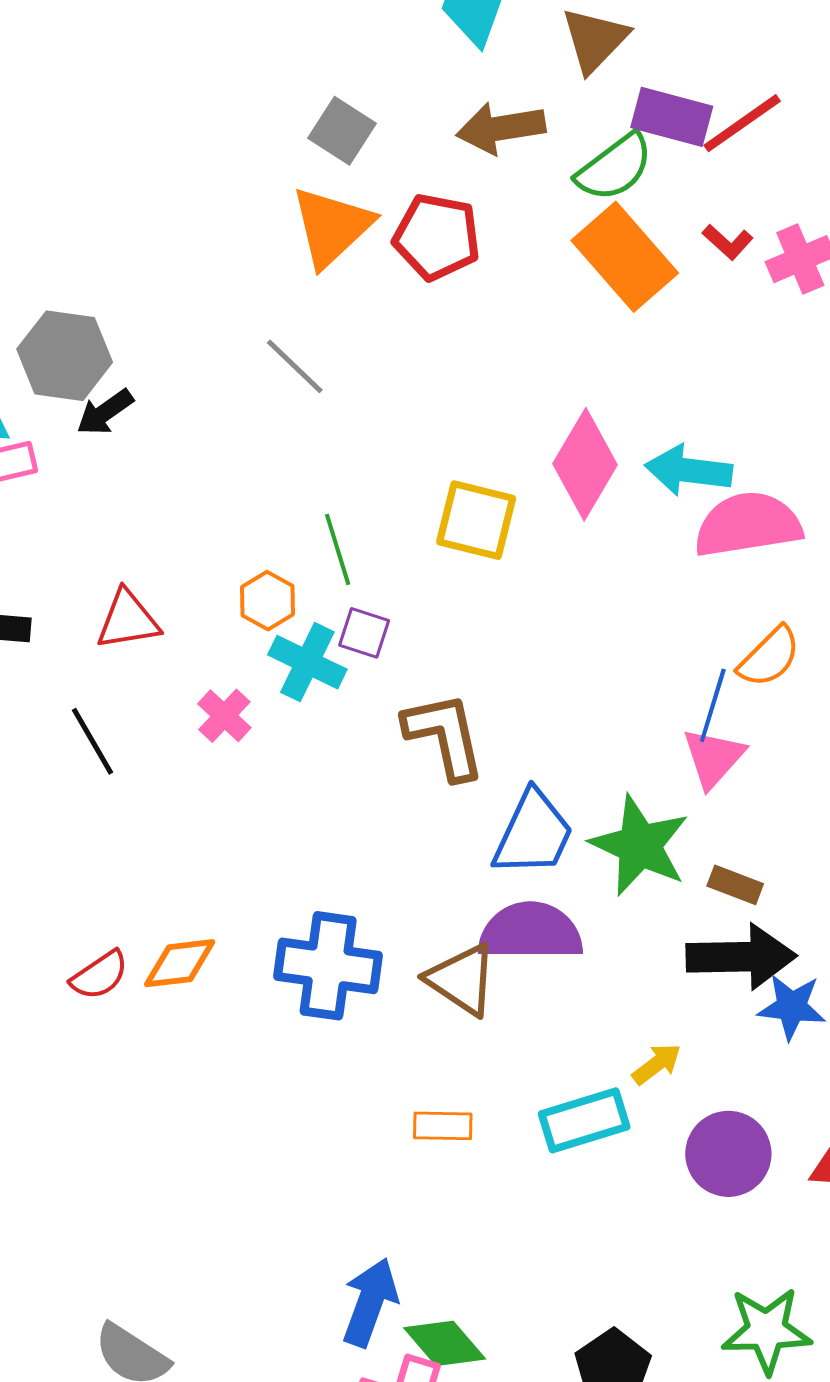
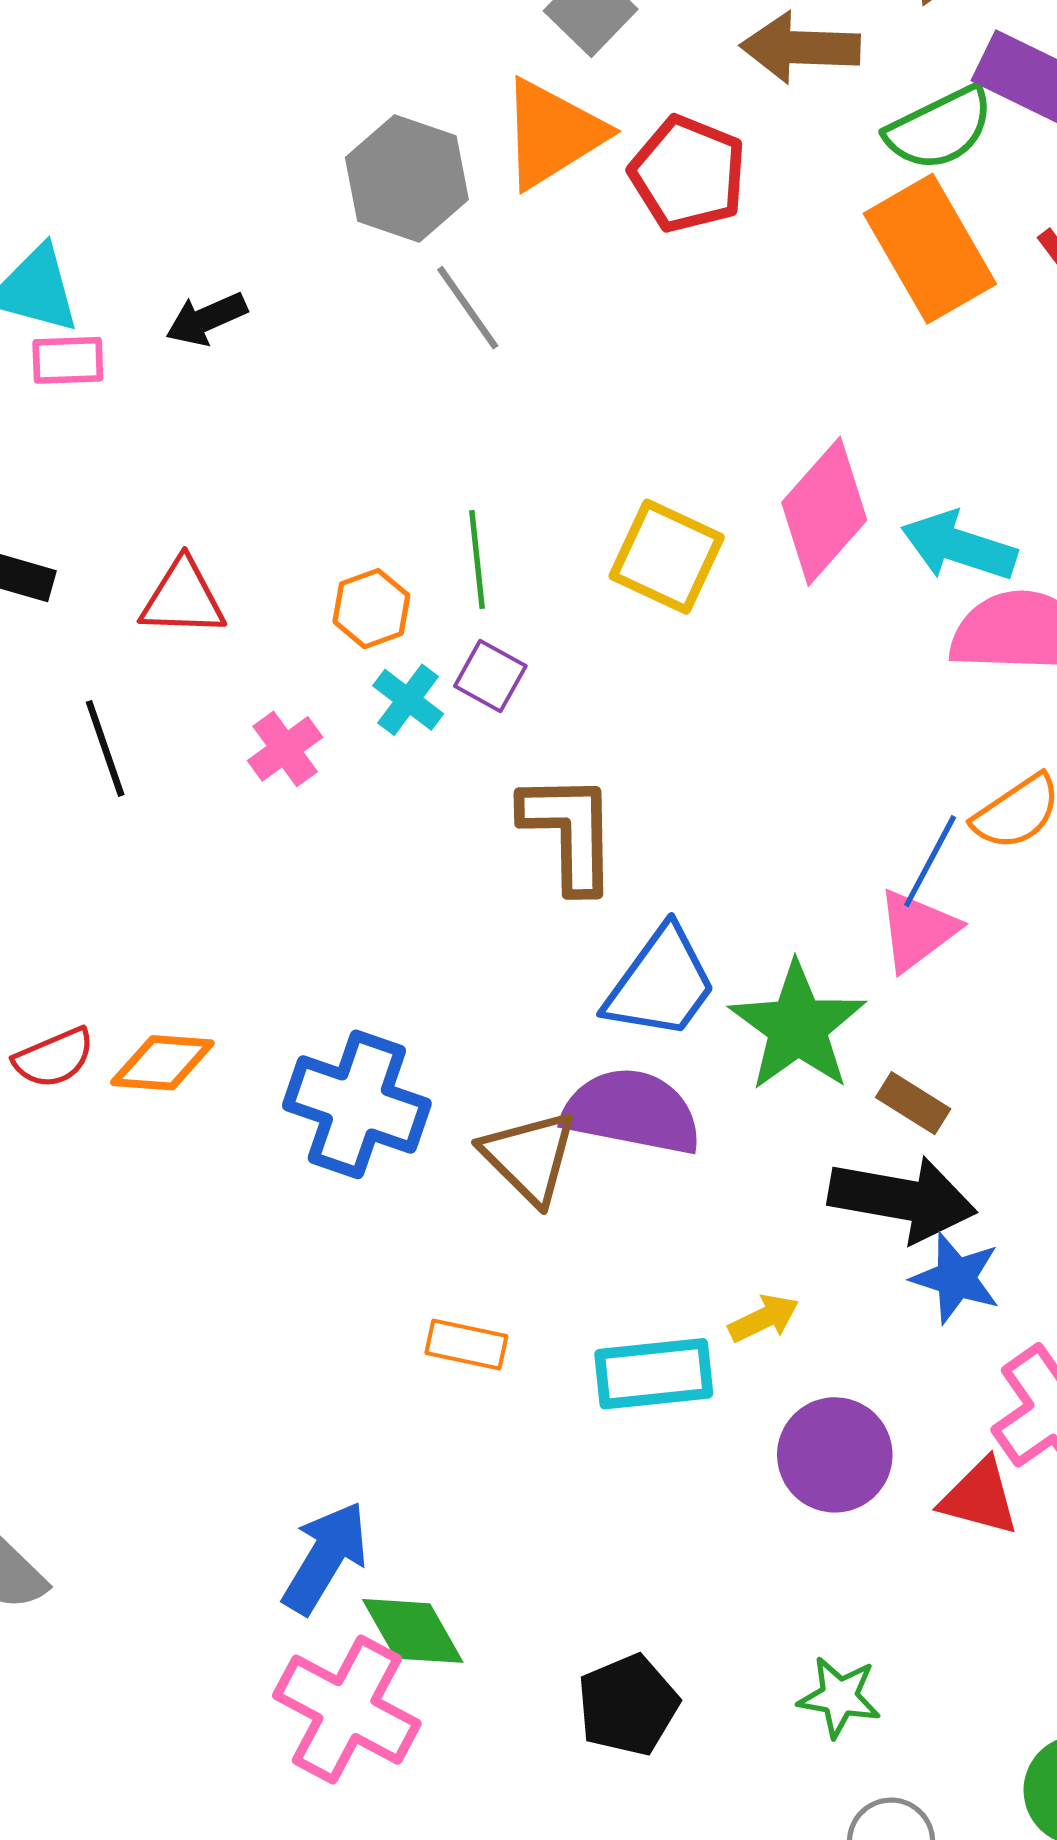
gray hexagon: (65, 356) -> (407, 179), moved
cyan cross: (307, 662) -> (408, 700), size x0.7
green star: (767, 1330) -> (839, 1697), size x0.7

